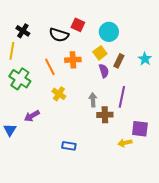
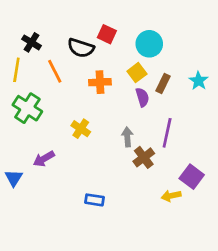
orange line: (50, 67) -> (55, 71), moved
brown cross: (105, 115) -> (144, 157), turned -35
purple square: (140, 129) -> (192, 177), turned 30

